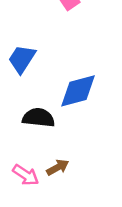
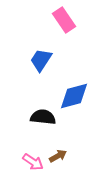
blue trapezoid: (22, 59) -> (41, 60), moved

